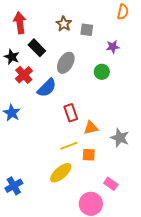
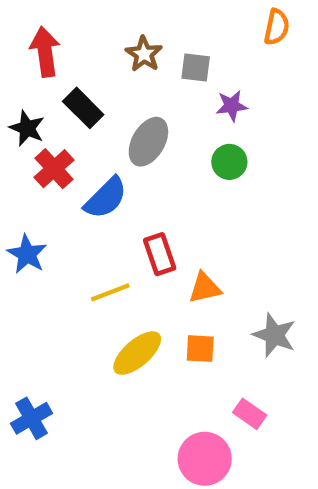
purple star: (113, 47) -> (232, 106), moved
gray star: (120, 138) -> (274, 335), moved
yellow line: (69, 146) -> (110, 292), moved
yellow ellipse: (61, 173) -> (137, 353), moved

